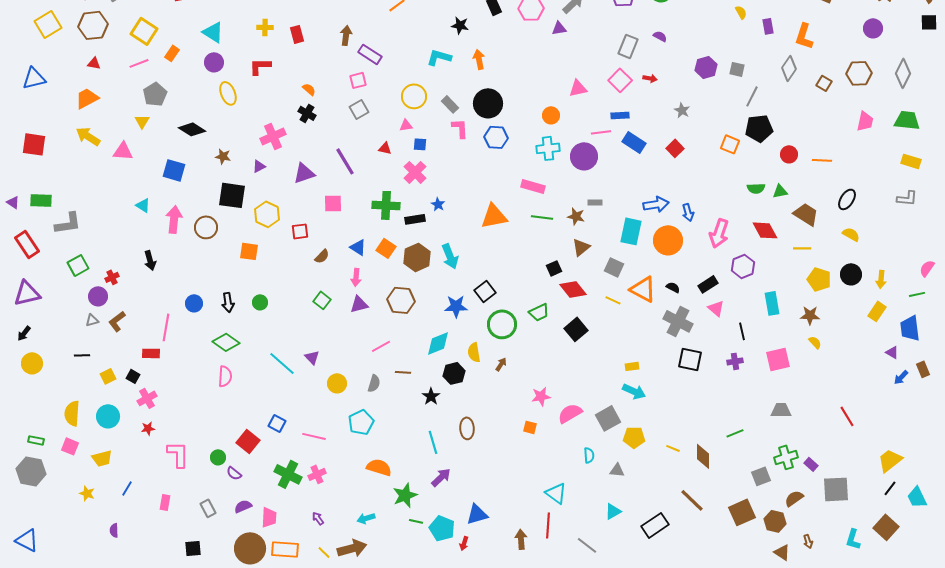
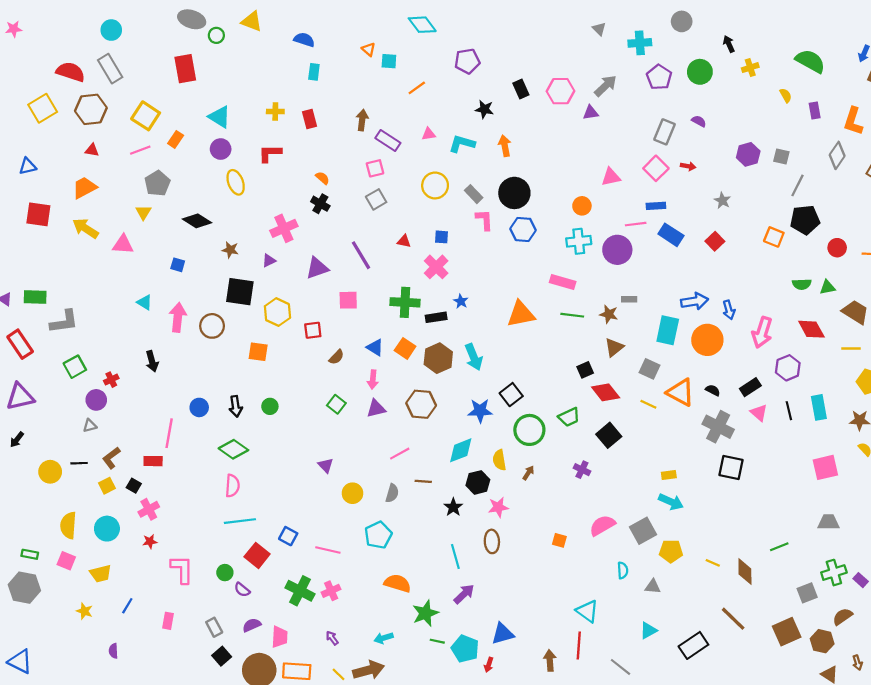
blue triangle: (34, 78) -> (28, 166), size x0.7
pink triangle: (406, 125) -> (429, 134), moved
red square: (34, 144) -> (38, 214), moved
blue square: (174, 170) -> (178, 265), size x0.6
brown L-shape: (117, 321) -> (111, 458), moved
black line: (742, 331) -> (789, 411), moved
purple cross: (735, 361) -> (582, 470), moved, turned 35
yellow circle: (32, 363) -> (50, 472), moved
cyan line: (282, 363) -> (240, 521), moved, turned -48
pink star: (541, 396) -> (498, 507), moved
black square: (193, 548) -> (222, 656), moved, turned -36

